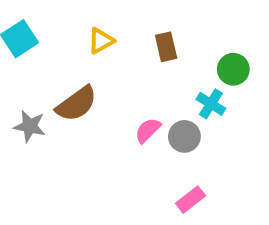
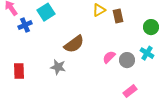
yellow triangle: (101, 41) -> (99, 10), moved
cyan cross: (211, 104) -> (147, 53), moved
gray star: (30, 126) -> (58, 67), moved

